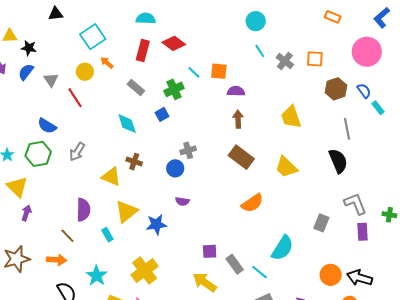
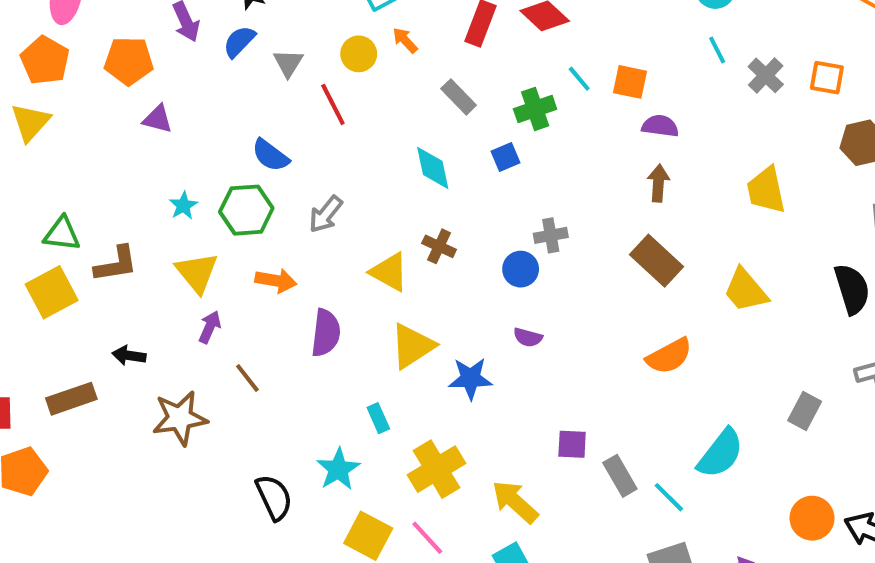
cyan rectangle: (107, 235) -> (378, 418), moved
brown line: (67, 236) -> (247, 378), moved
orange arrow: (57, 260) -> (276, 281), moved
yellow arrow: (205, 282) -> (515, 502), moved

